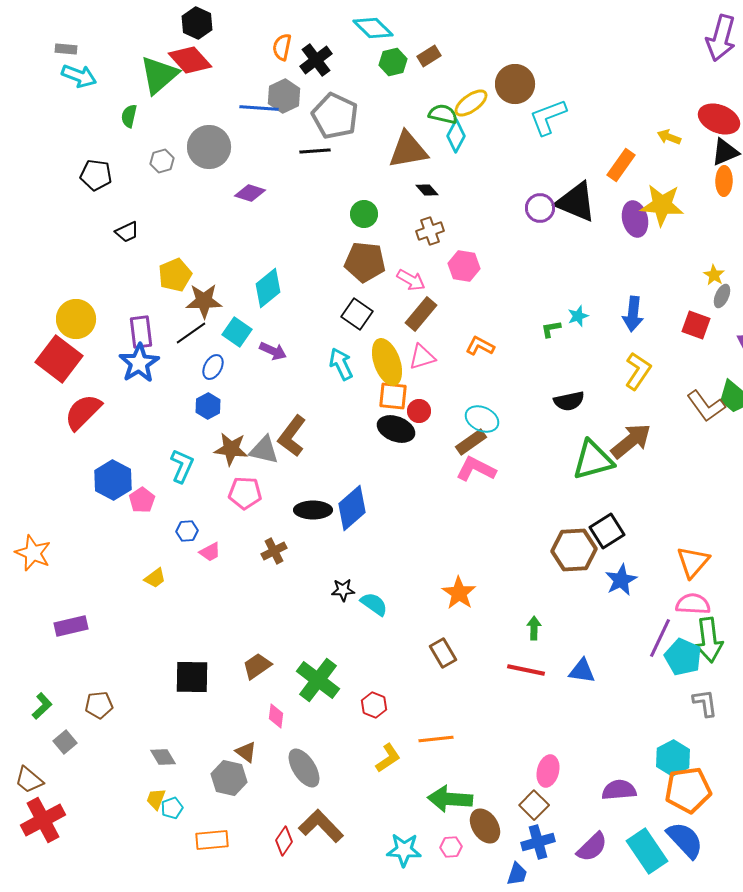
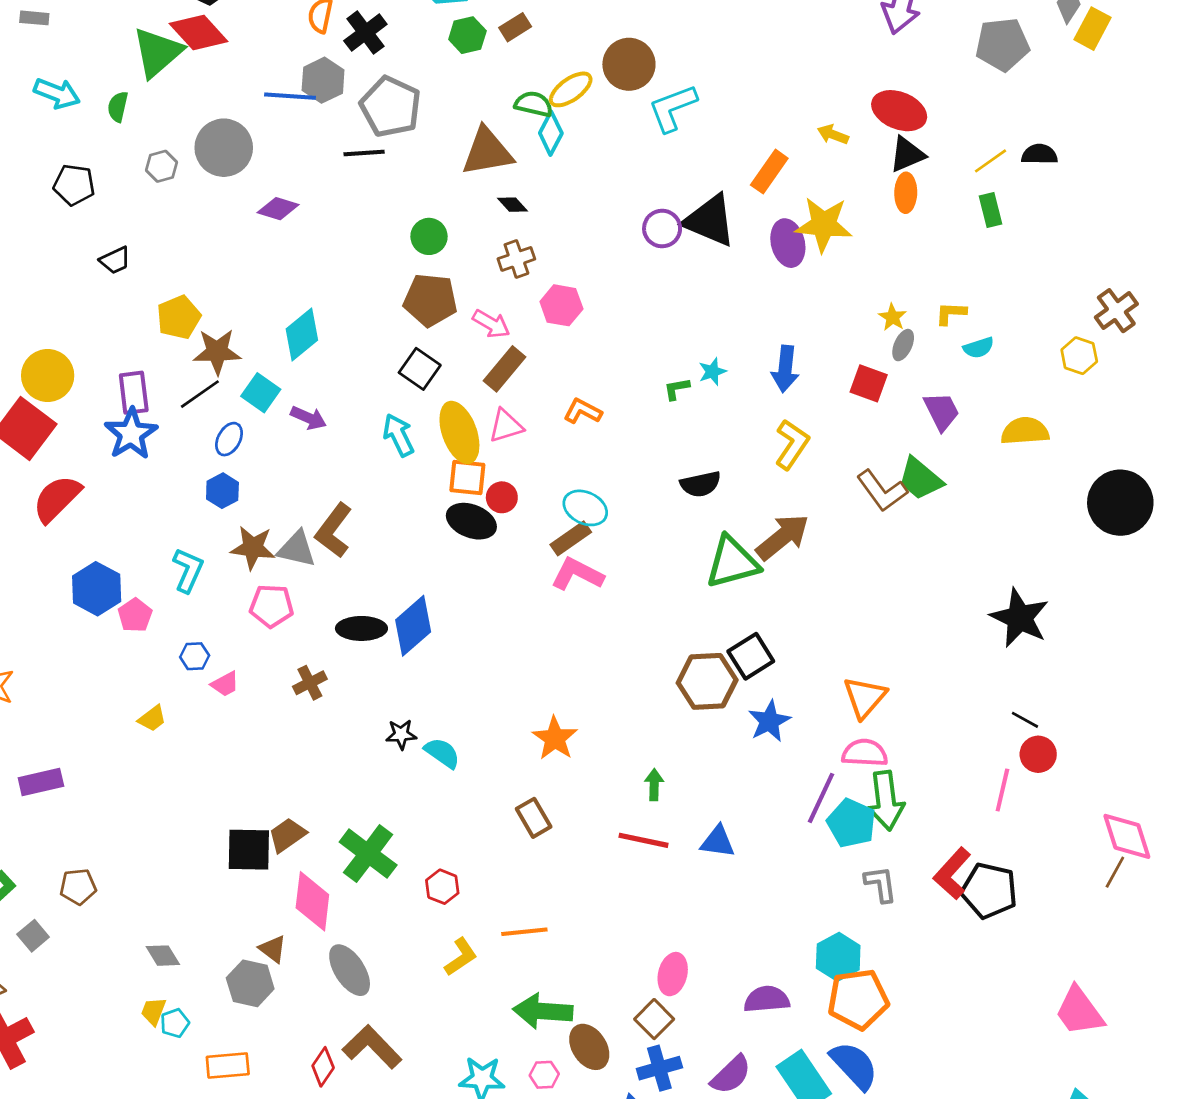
cyan arrow: (79, 76) -> (57, 93), moved
black square: (192, 677) -> (249, 850), moved
pink diamond: (276, 716) -> (312, 901), size x1.8

